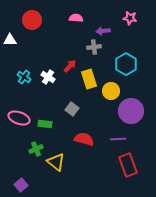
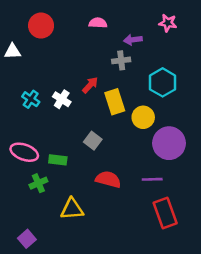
green cross: (36, 149) -> (38, 183), moved
yellow triangle: (56, 162) -> (72, 209), turned -42

